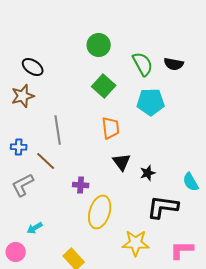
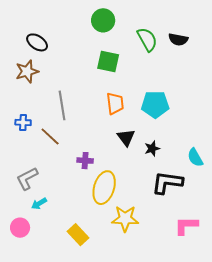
green square: (104, 86) -> (108, 61), turned -30
cyan pentagon: (151, 102) -> (155, 104), moved
gray L-shape: (23, 185) -> (27, 179), moved
yellow star: (136, 243) -> (125, 219), moved

